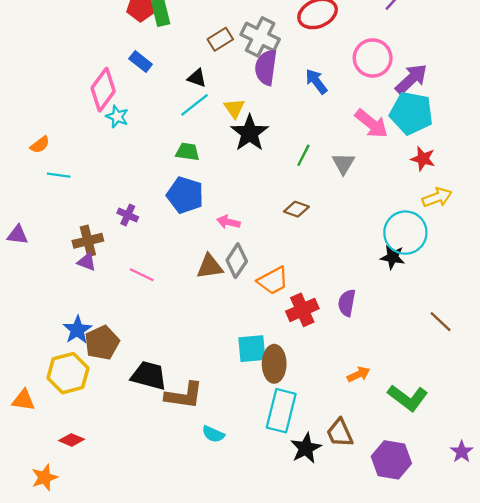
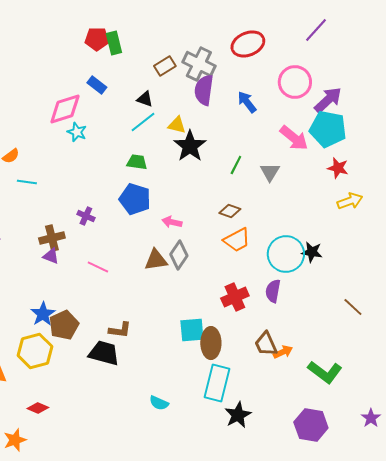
pink diamond: (103, 90) -> (65, 109), turned 36
yellow triangle: (234, 108) -> (177, 125), turned -42
cyan circle: (405, 233) -> (286, 254), moved
orange trapezoid: (273, 281) -> (237, 240), moved
brown L-shape: (184, 395) -> (120, 330), moved, size x0.7
brown trapezoid: (340, 433) -> (266, 344), moved

